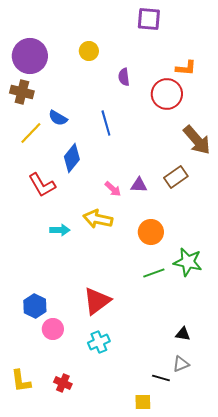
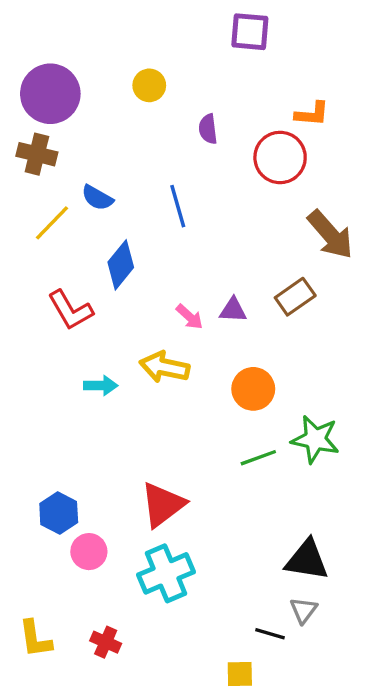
black triangle: (183, 334) -> (307, 560), size x1.8
cyan cross: (99, 342) -> (166, 573), size x1.5
gray triangle: (181, 364) -> (304, 610), turned -30

